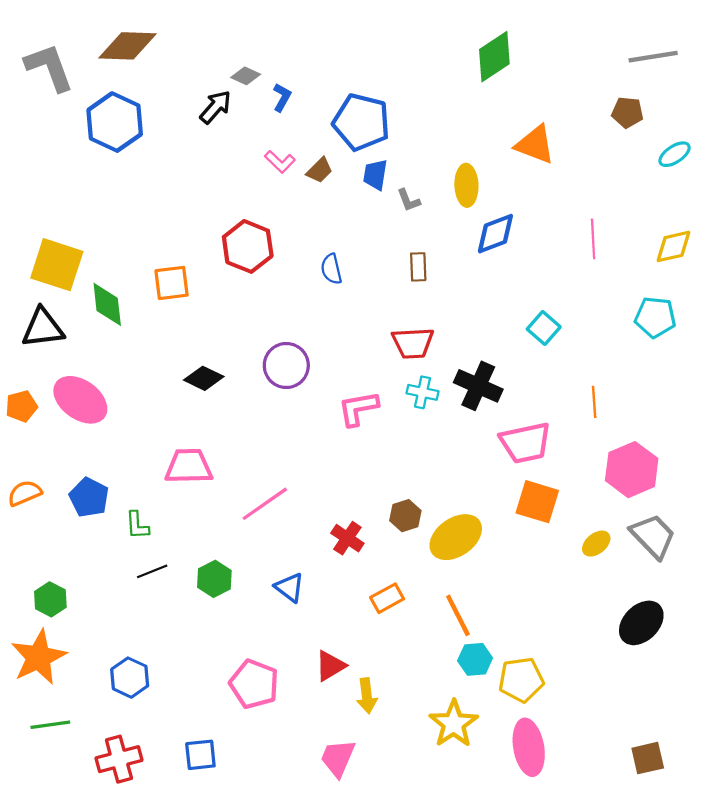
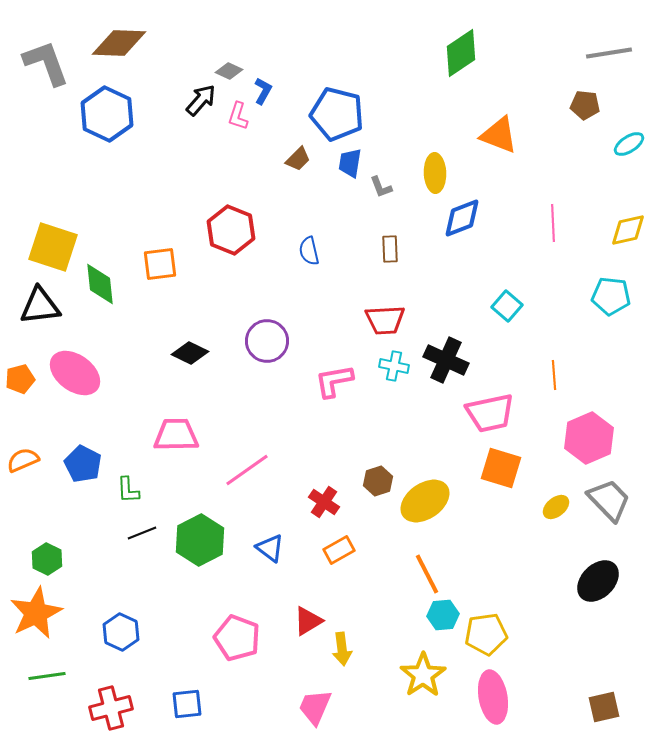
pink L-shape: (280, 162) -> (238, 116), moved, turned 64
green hexagon: (214, 579) -> (200, 540), size x1.5
orange rectangle: (387, 598) -> (339, 550), moved

